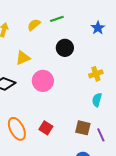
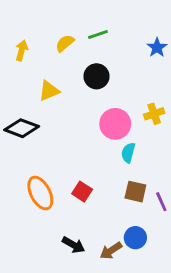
black circle: (65, 48) -> (97, 76), moved
pink circle: (43, 81) -> (115, 124), moved
cyan semicircle: (97, 100) -> (128, 153), moved

